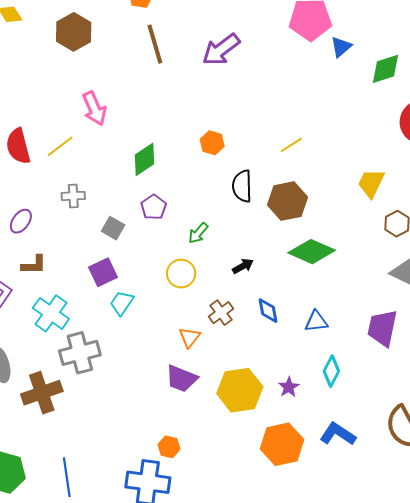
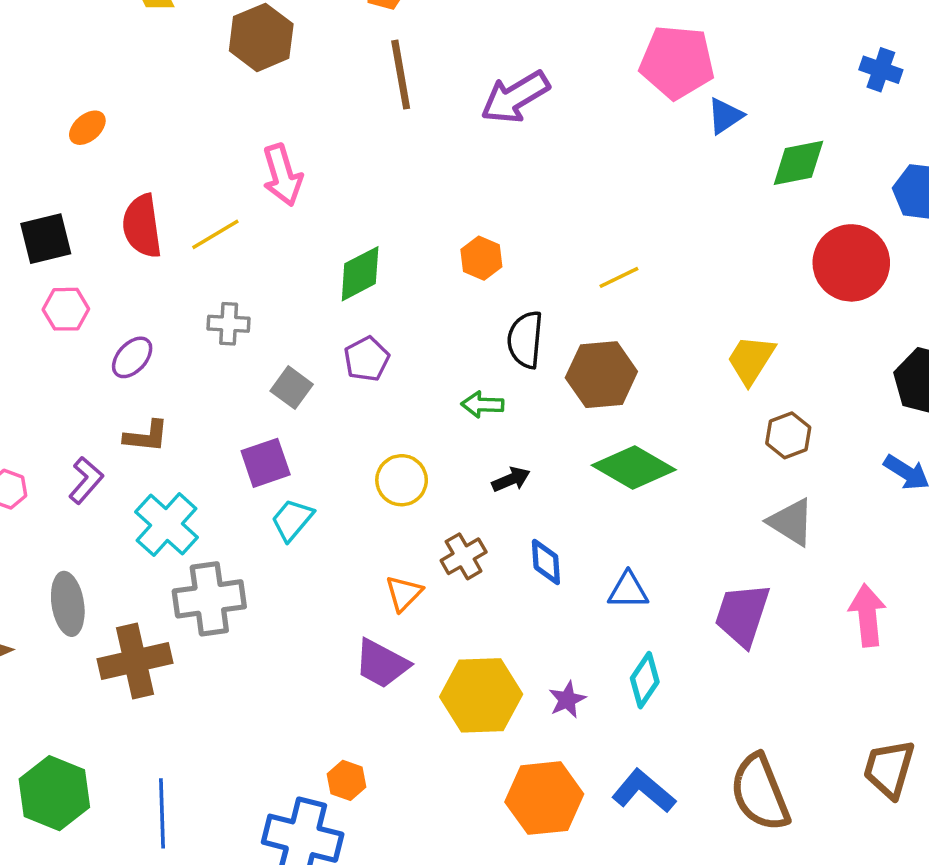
green arrow: (198, 233) -> (482, 405), moved, turned 45

